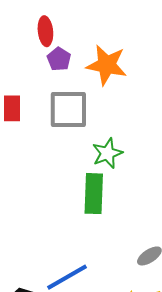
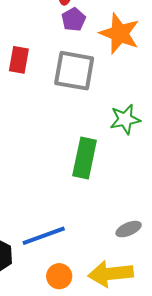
green star: (107, 153) -> (125, 119), moved

